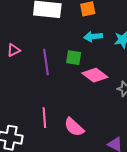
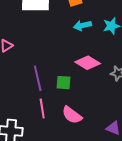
green square: (74, 58) -> (64, 83), moved
purple line: (46, 62) -> (38, 78), moved

